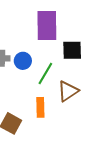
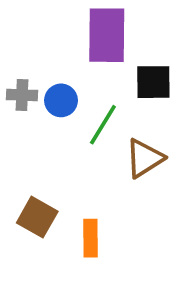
orange rectangle: (40, 107) -> (90, 238), moved

